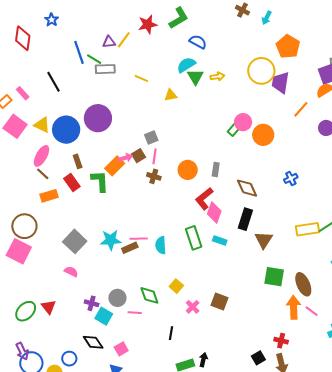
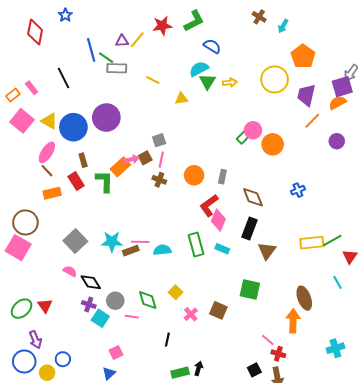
purple trapezoid: (280, 83) -> (306, 95), moved
cyan semicircle: (161, 245) -> (162, 250), turned 84
green square: (274, 277) -> (250, 290), moved
pink line: (312, 311) -> (268, 340), moved
black diamond: (93, 342) -> (91, 282), moved
purple arrow: (22, 351) -> (35, 340), moved

